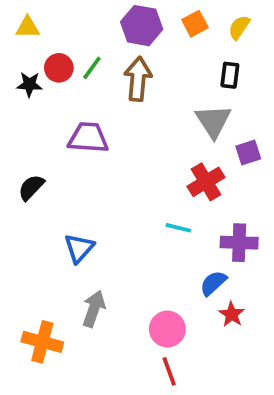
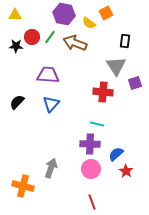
purple hexagon: (142, 26) -> (64, 14), moved
yellow semicircle: (239, 27) -> (89, 23), moved, turned -88
brown arrow: (138, 79) -> (75, 43), turned -75
red cross: (206, 182) -> (103, 92), moved, turned 36
purple cross: (239, 243) -> (90, 144), moved
blue triangle: (79, 248) -> (51, 104), moved
pink circle: (167, 329) -> (91, 169), moved

